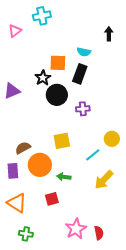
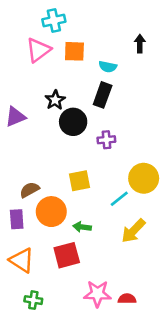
pink triangle: (15, 31) -> (38, 50), moved, size x1.5
orange square: (58, 63) -> (74, 51), moved
yellow circle: (112, 139) -> (144, 178), size x1.5
red square: (52, 199) -> (67, 255), size x1.5
pink star: (76, 229) -> (97, 294), turned 30
red semicircle: (99, 233) -> (127, 299), turned -80

